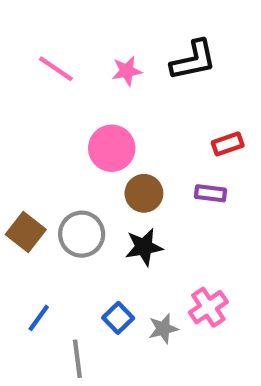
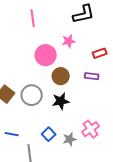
pink line: (56, 69) -> (33, 18), moved, turned 48
pink star: (127, 71) -> (69, 41), moved
blue line: (39, 318) -> (12, 134), turned 64

